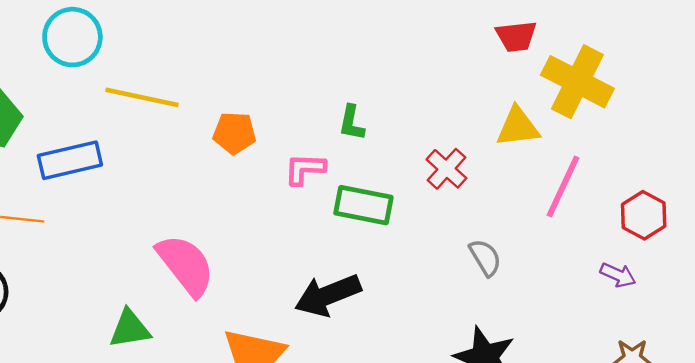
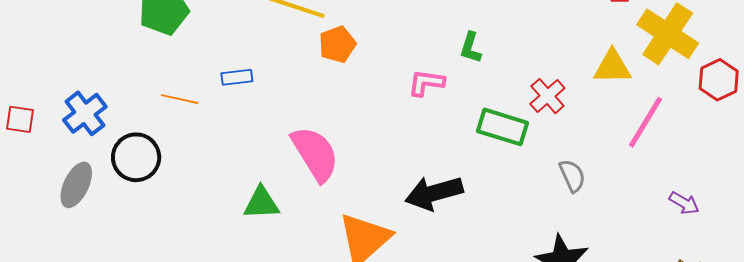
orange pentagon: (234, 133) -> (337, 44), moved, turned -30
blue rectangle: (70, 160) -> (237, 77), moved, size x0.6
green rectangle: (363, 205) -> (502, 127), moved
red hexagon: (644, 215) -> (719, 80), moved

